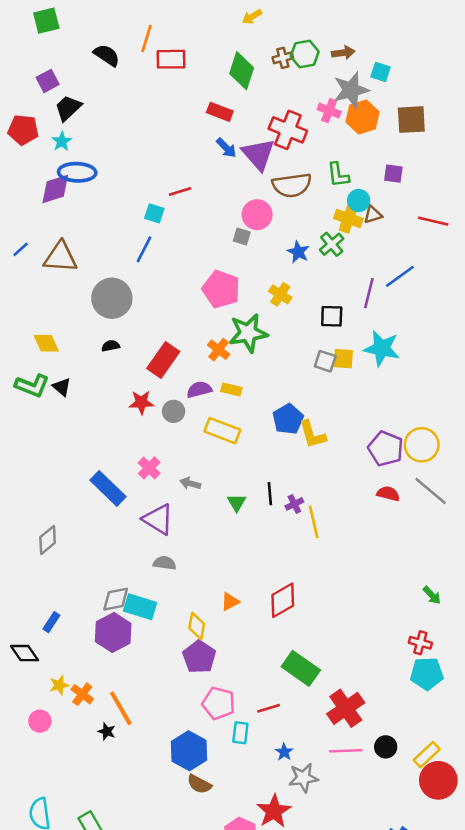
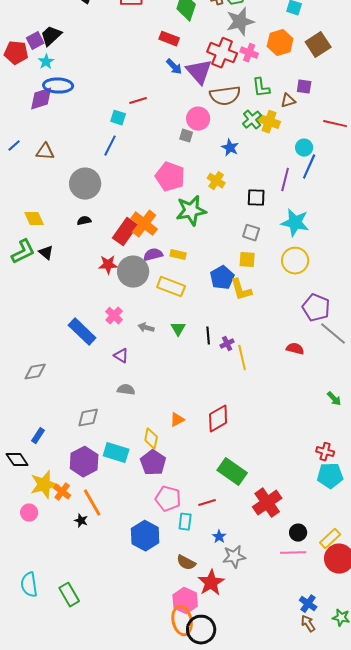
purple square: (48, 81) -> (35, 41), moved
gray star: (351, 90) -> (240, 22), moved
pink cross: (329, 111) -> (249, 53), moved
brown square: (411, 120) -> (318, 45), turned -30
cyan circle: (359, 201) -> (304, 148), moved
brown triangle: (373, 215) -> (288, 101), moved
green cross: (332, 244) -> (252, 120), moved
brown triangle: (60, 257) -> (45, 152), size x0.7
blue line: (400, 276) -> (309, 167), turned -30
orange cross: (219, 350) -> (144, 224), moved, size x1.5
yellow square: (343, 359) -> (247, 260), moved
green L-shape: (32, 386) -> (23, 252), turned -48
gray circle: (174, 411) -> (133, 272), size x1.8
yellow circle: (422, 445) -> (295, 261), moved
purple pentagon: (386, 449) -> (316, 308), moved
red semicircle: (388, 494) -> (295, 349), moved
green triangle: (237, 503) -> (178, 329), moved
purple triangle: (158, 519) -> (121, 356), size x0.6
gray diamond: (48, 540) -> (35, 372), turned 30
green arrow: (432, 595) -> (334, 399), moved
cyan rectangle: (140, 607) -> (116, 453), moved
purple hexagon: (113, 632) -> (84, 462), moved
yellow star: (59, 685) -> (44, 485), size x1.8
pink line: (346, 751) -> (293, 553), moved
brown semicircle: (199, 784) -> (186, 563), moved

